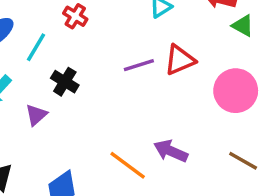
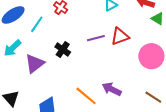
black cross: (65, 82) -> (63, 50), moved
purple triangle: (36, 115) -> (35, 64), size x1.5

